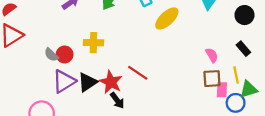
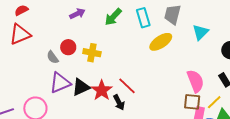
red circle: (65, 54) -> (68, 47), moved
pink semicircle: (212, 55) -> (195, 81), size x1.6
yellow line: (236, 75) -> (214, 102), turned 49
black arrow: (117, 100) -> (119, 102), moved

